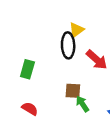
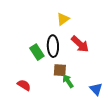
black ellipse: (68, 45) -> (53, 46), moved
green rectangle: (27, 69) -> (37, 52), moved, turned -49

